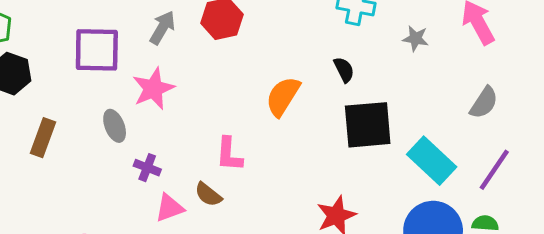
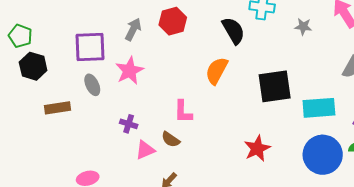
black semicircle: (344, 70) -> (233, 31), moved, size x1.6
gray ellipse: (115, 126) -> (92, 85), moved
brown rectangle: (43, 138) -> (58, 108), turned 65
cyan rectangle: (432, 161) -> (319, 108), turned -44

